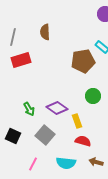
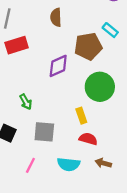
brown semicircle: (45, 32) -> (56, 17), moved
green circle: (93, 96) -> (100, 87), size x1.6
purple diamond: (57, 108) -> (58, 66), moved, turned -60
gray square: (45, 135) -> (44, 132), turned -36

